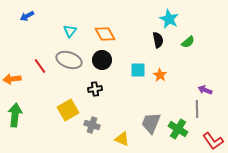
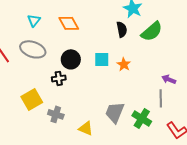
green semicircle: (188, 42) -> (152, 31), size x1.6
black circle: (102, 60) -> (71, 59), moved

